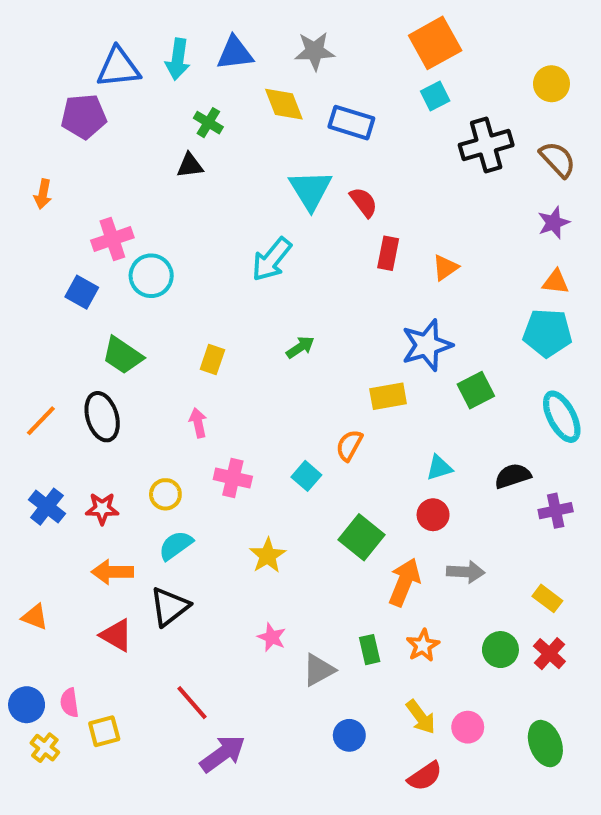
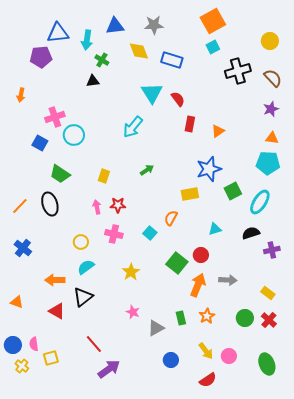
cyan arrow: (178, 59) -> (87, 40), moved
cyan ellipse: (562, 417) -> (260, 202), moved, turned 60
red star: (102, 509) -> (118, 205), moved
red circle: (433, 515) -> (201, 255), moved

